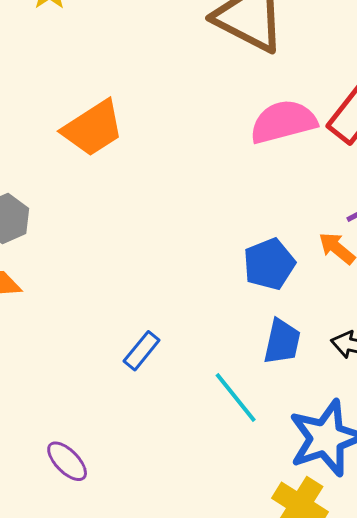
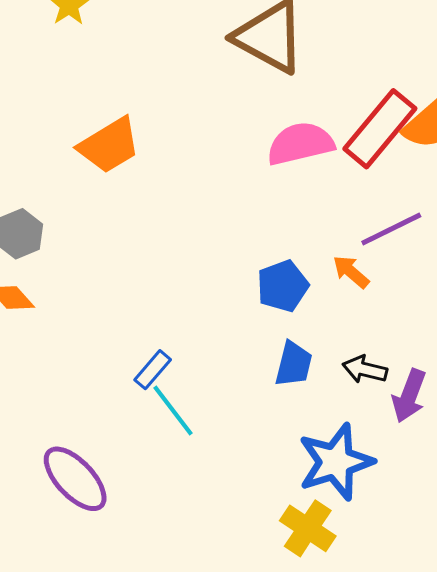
cyan line: (236, 398) -> (173, 410), moved
purple ellipse: (67, 461) -> (75, 479), size x1.6

